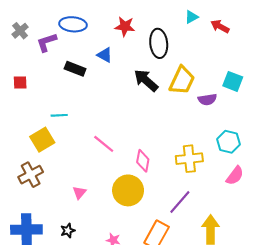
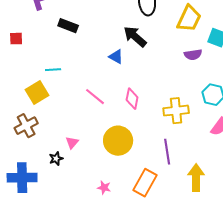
blue triangle: (105, 55) -> (116, 57), moved
yellow trapezoid: (182, 80) -> (189, 19), moved
pink diamond: (143, 161) -> (132, 99), moved
purple line: (180, 202) -> (167, 152), turned -50
black star: (68, 231) -> (56, 159), moved

